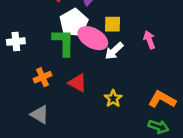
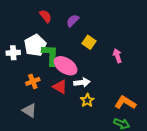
white pentagon: (74, 23) -> (35, 45), moved
yellow square: (112, 24) -> (89, 42), turned 32
pink ellipse: (93, 38) -> (66, 66), moved
white arrow: (114, 51) -> (82, 82), moved, turned -147

